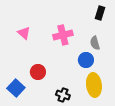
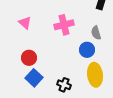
red circle: (38, 72) -> (29, 58), moved
blue square: (16, 88) -> (34, 78), moved

